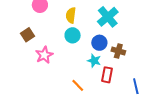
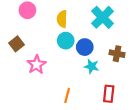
blue circle: (99, 43) -> (85, 47), moved
red rectangle: (107, 75) -> (109, 94), moved
orange line: (78, 85) -> (67, 95), moved, turned 64

